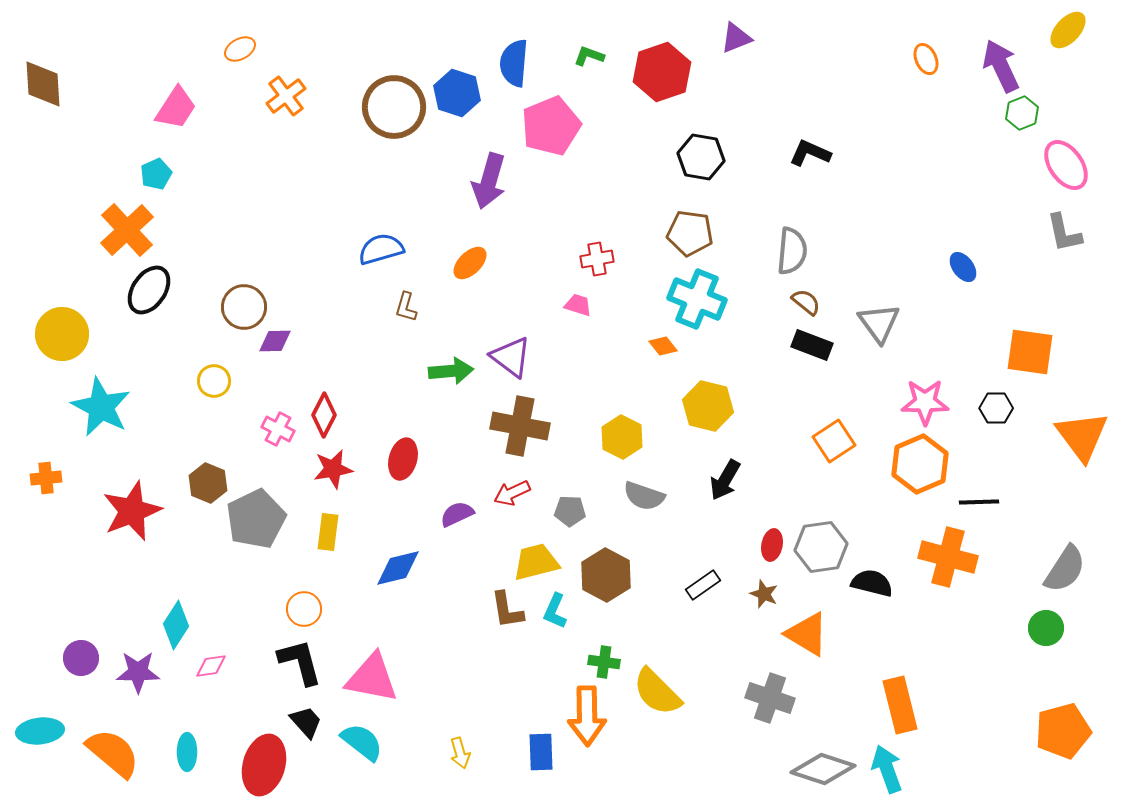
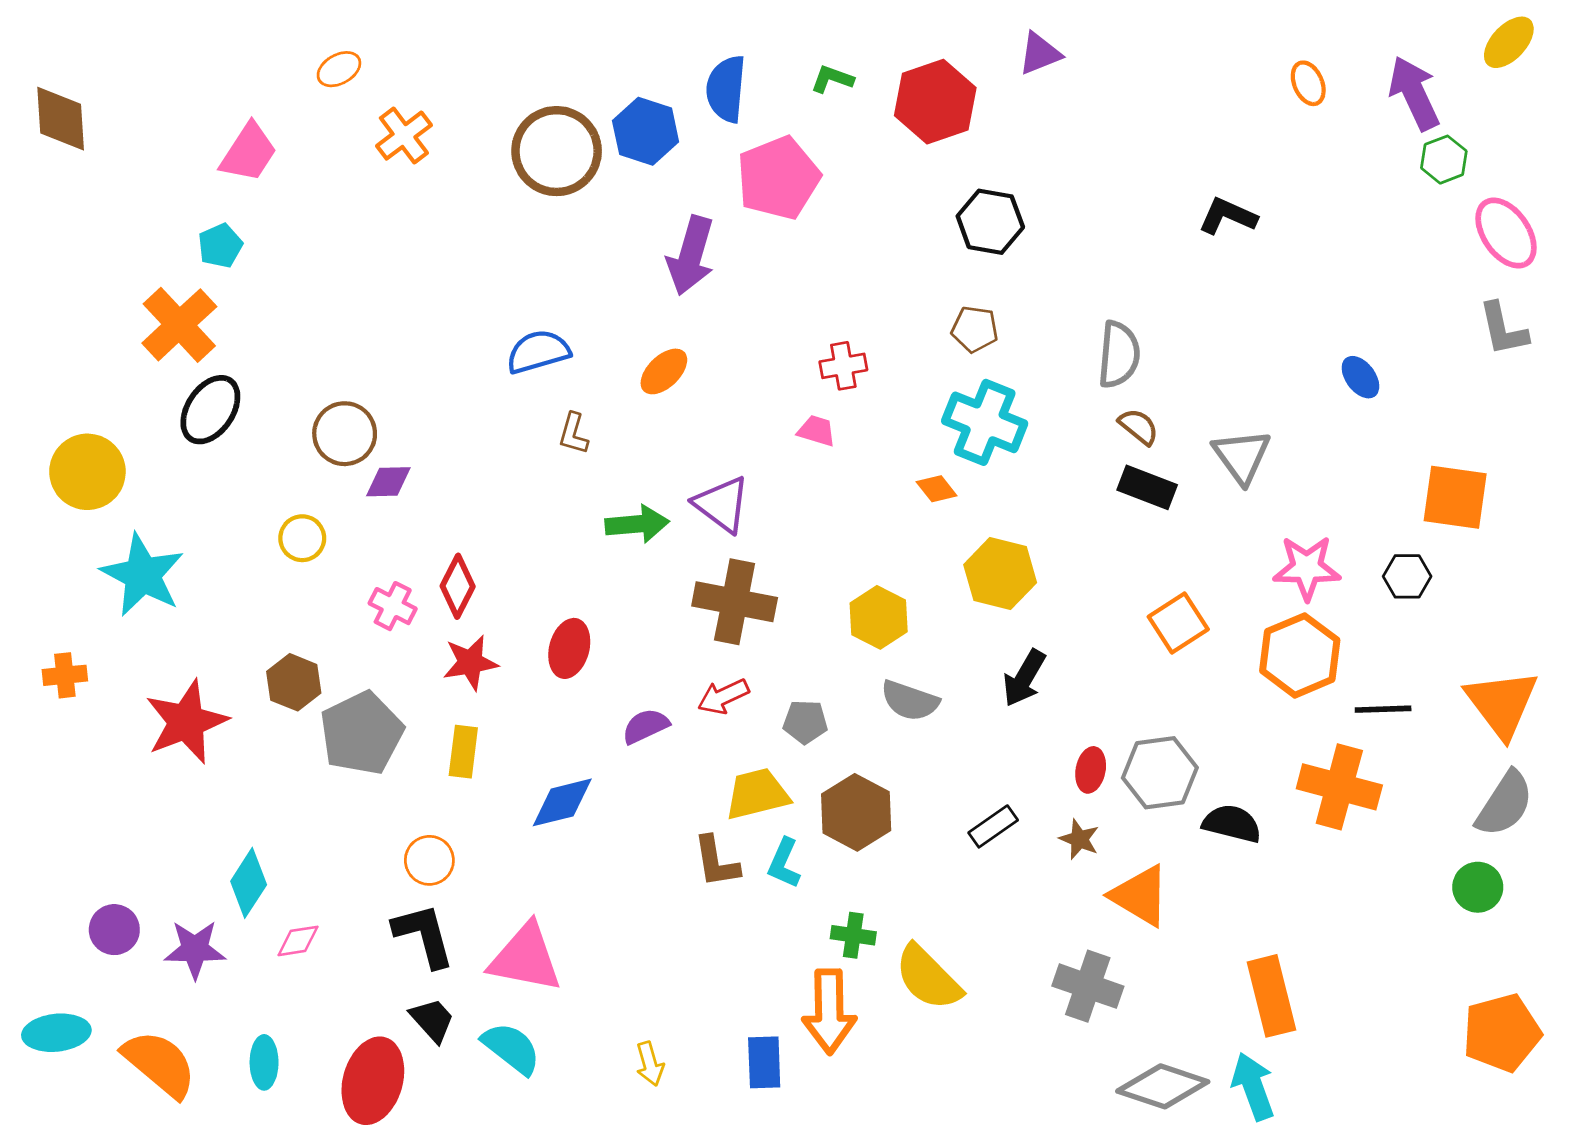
black L-shape: (810, 153) -> (1228, 216), moved
brown pentagon: (690, 233) -> (975, 329), size x0.7
orange triangle: (1082, 436) -> (1502, 704), moved

